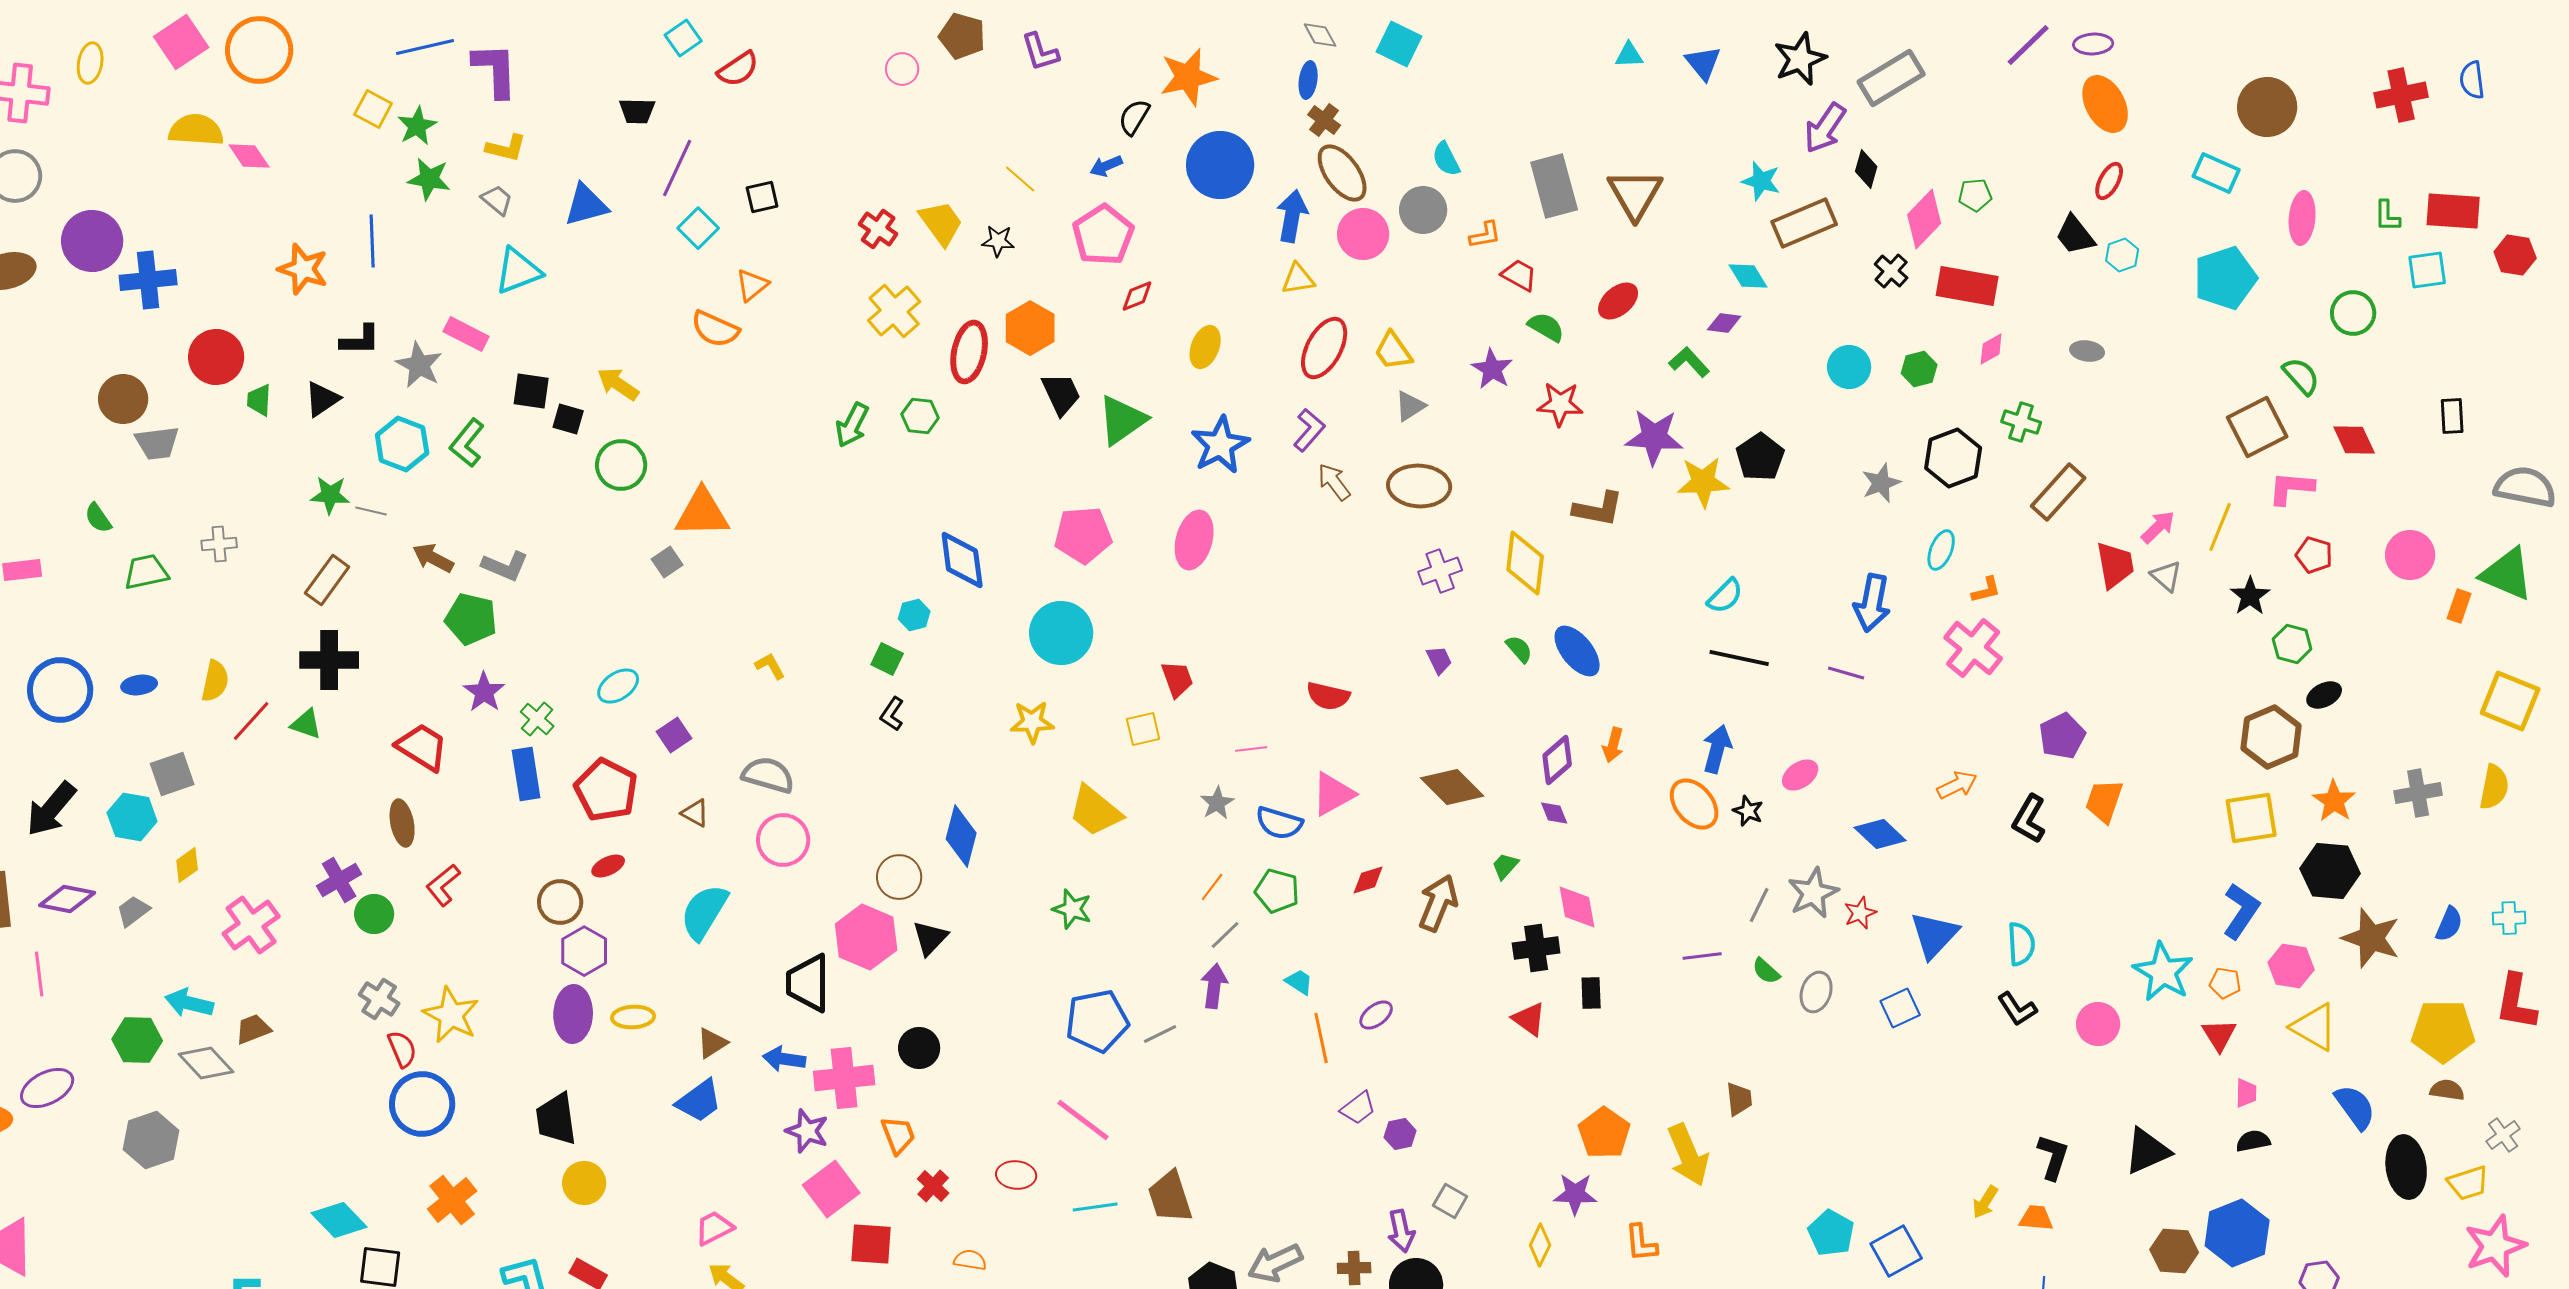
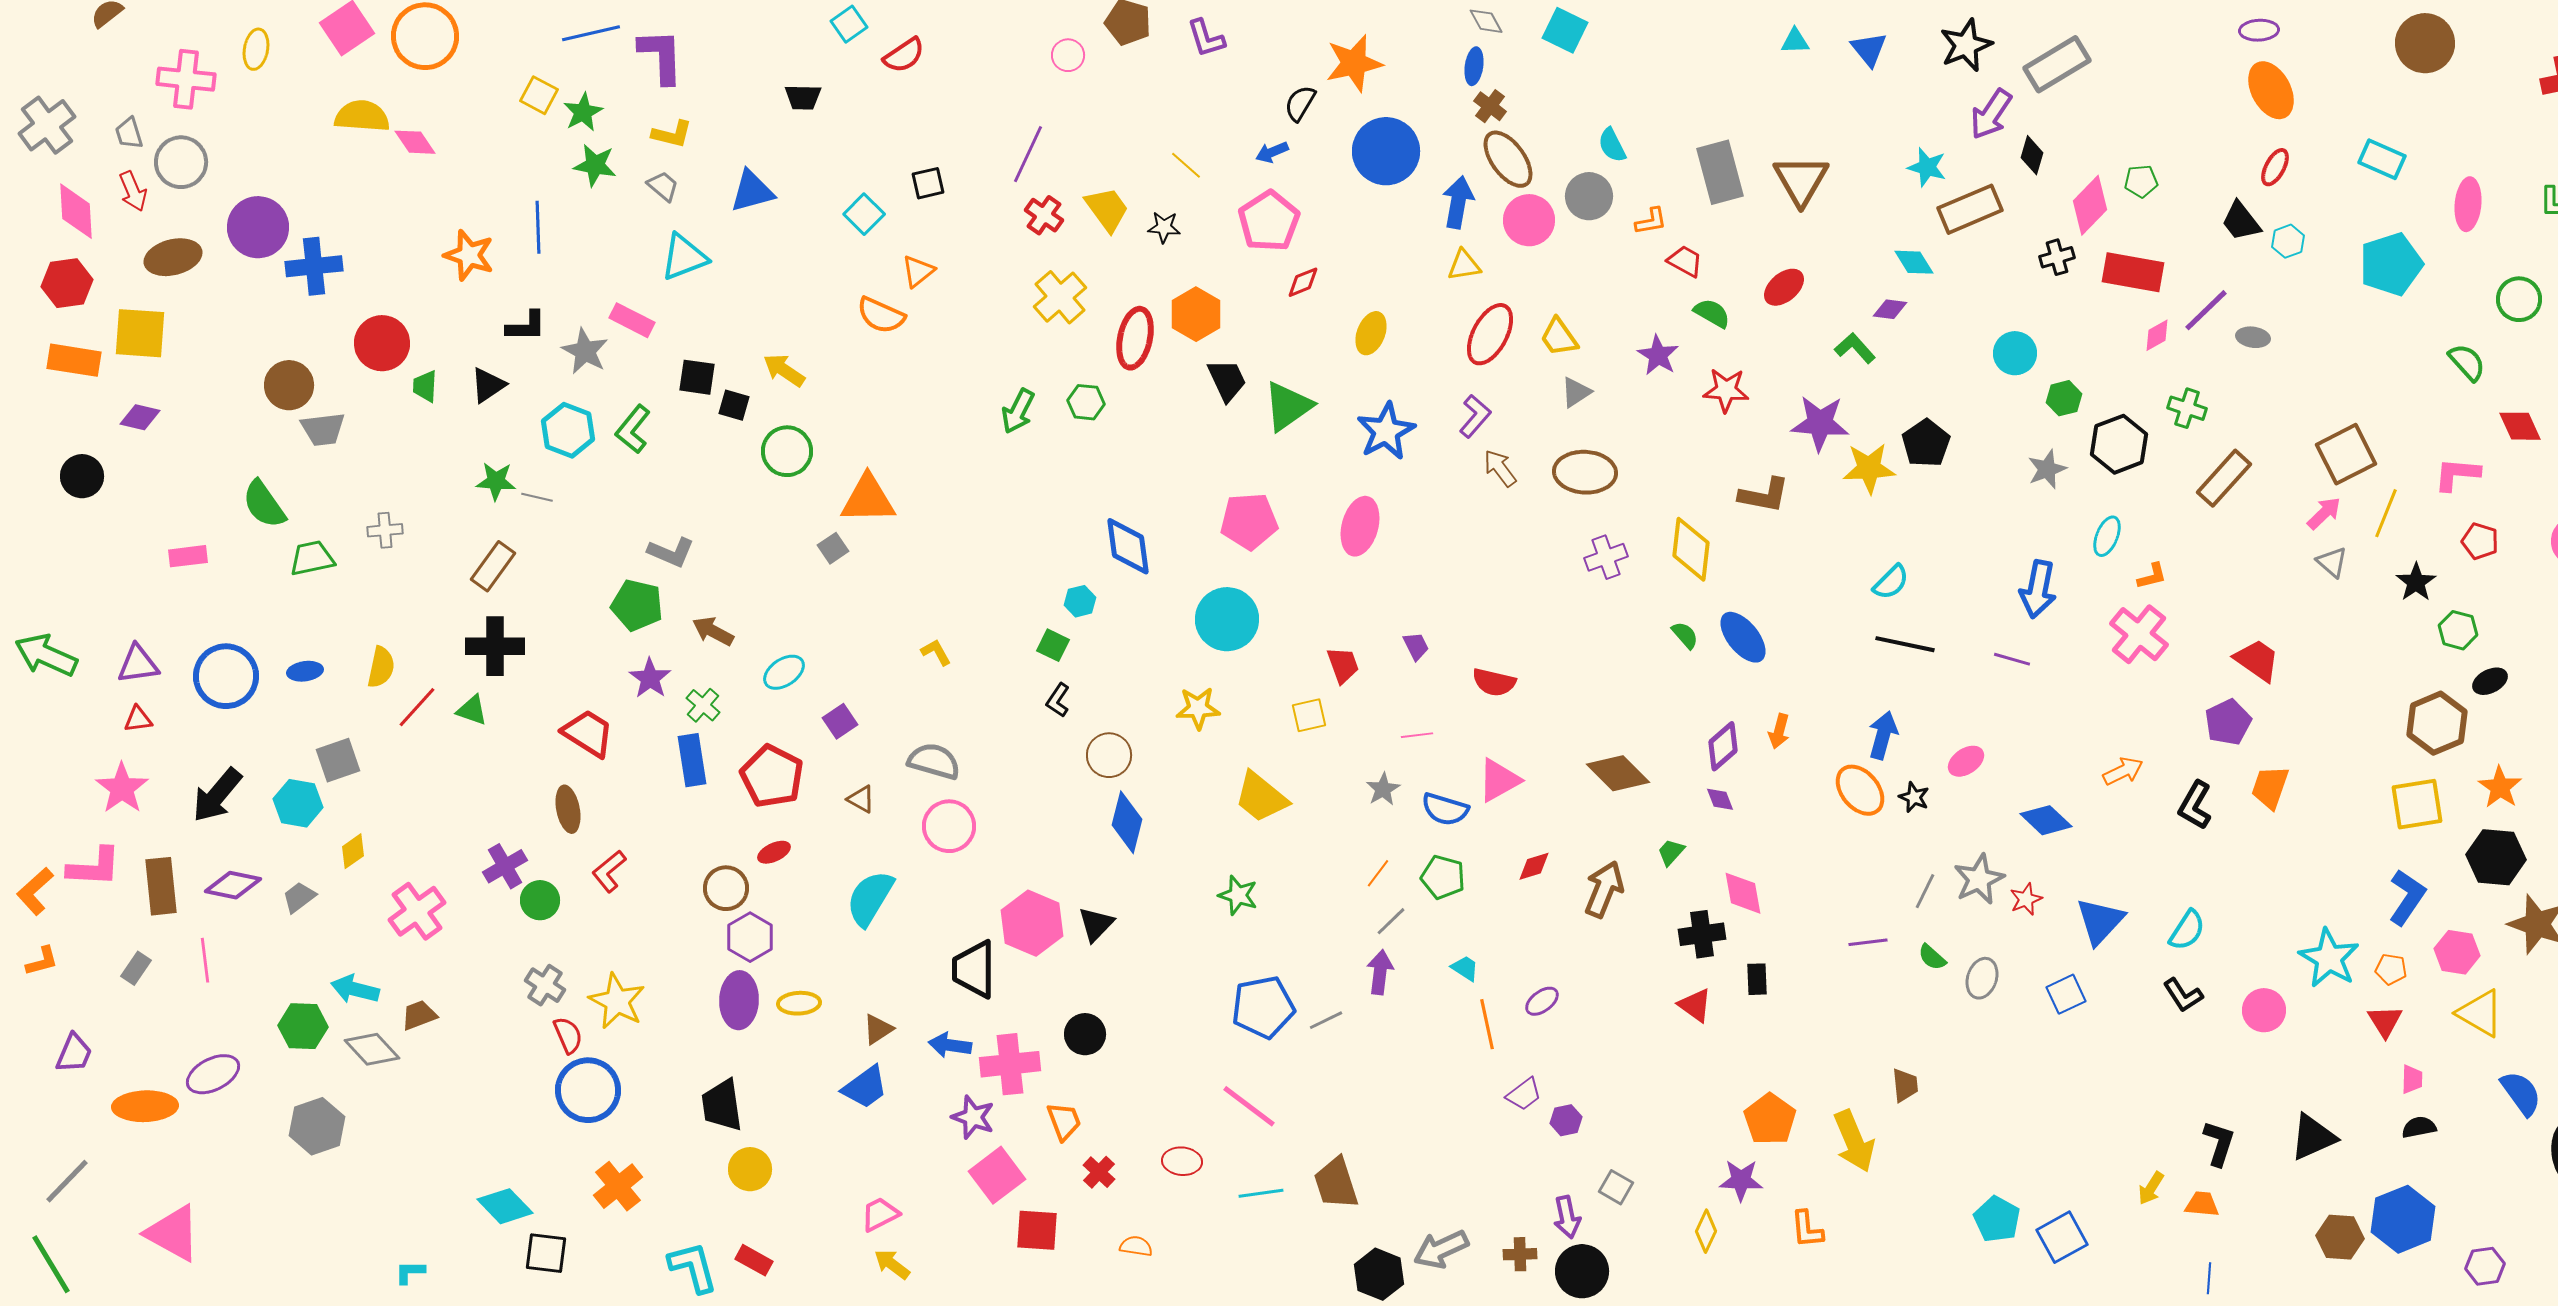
purple line: (2028, 45) -> (2206, 310), moved
brown circle: (2267, 107) -> (2425, 43), moved
purple line: (677, 168) -> (1028, 154), moved
black cross: (1891, 271) -> (2057, 257), turned 32
green hexagon: (1919, 369) -> (2064, 398), moved
brown square: (2257, 427) -> (2346, 454), moved
green semicircle: (98, 518) -> (264, 504), size x1.6
brown arrow: (433, 558) -> (713, 631), moved
red trapezoid: (2115, 565) -> (2257, 660), moved, turned -45
purple trapezoid: (1439, 660) -> (1416, 646), moved
brown circle: (899, 877) -> (1109, 755), moved
cyan semicircle: (2021, 944) -> (2187, 930), turned 36

